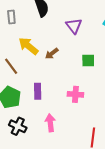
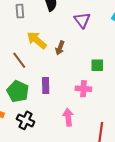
brown arrow: (52, 54) -> (60, 48), turned -32
green square: (88, 61) -> (97, 65), moved
pink arrow: (50, 123) -> (68, 117), moved

